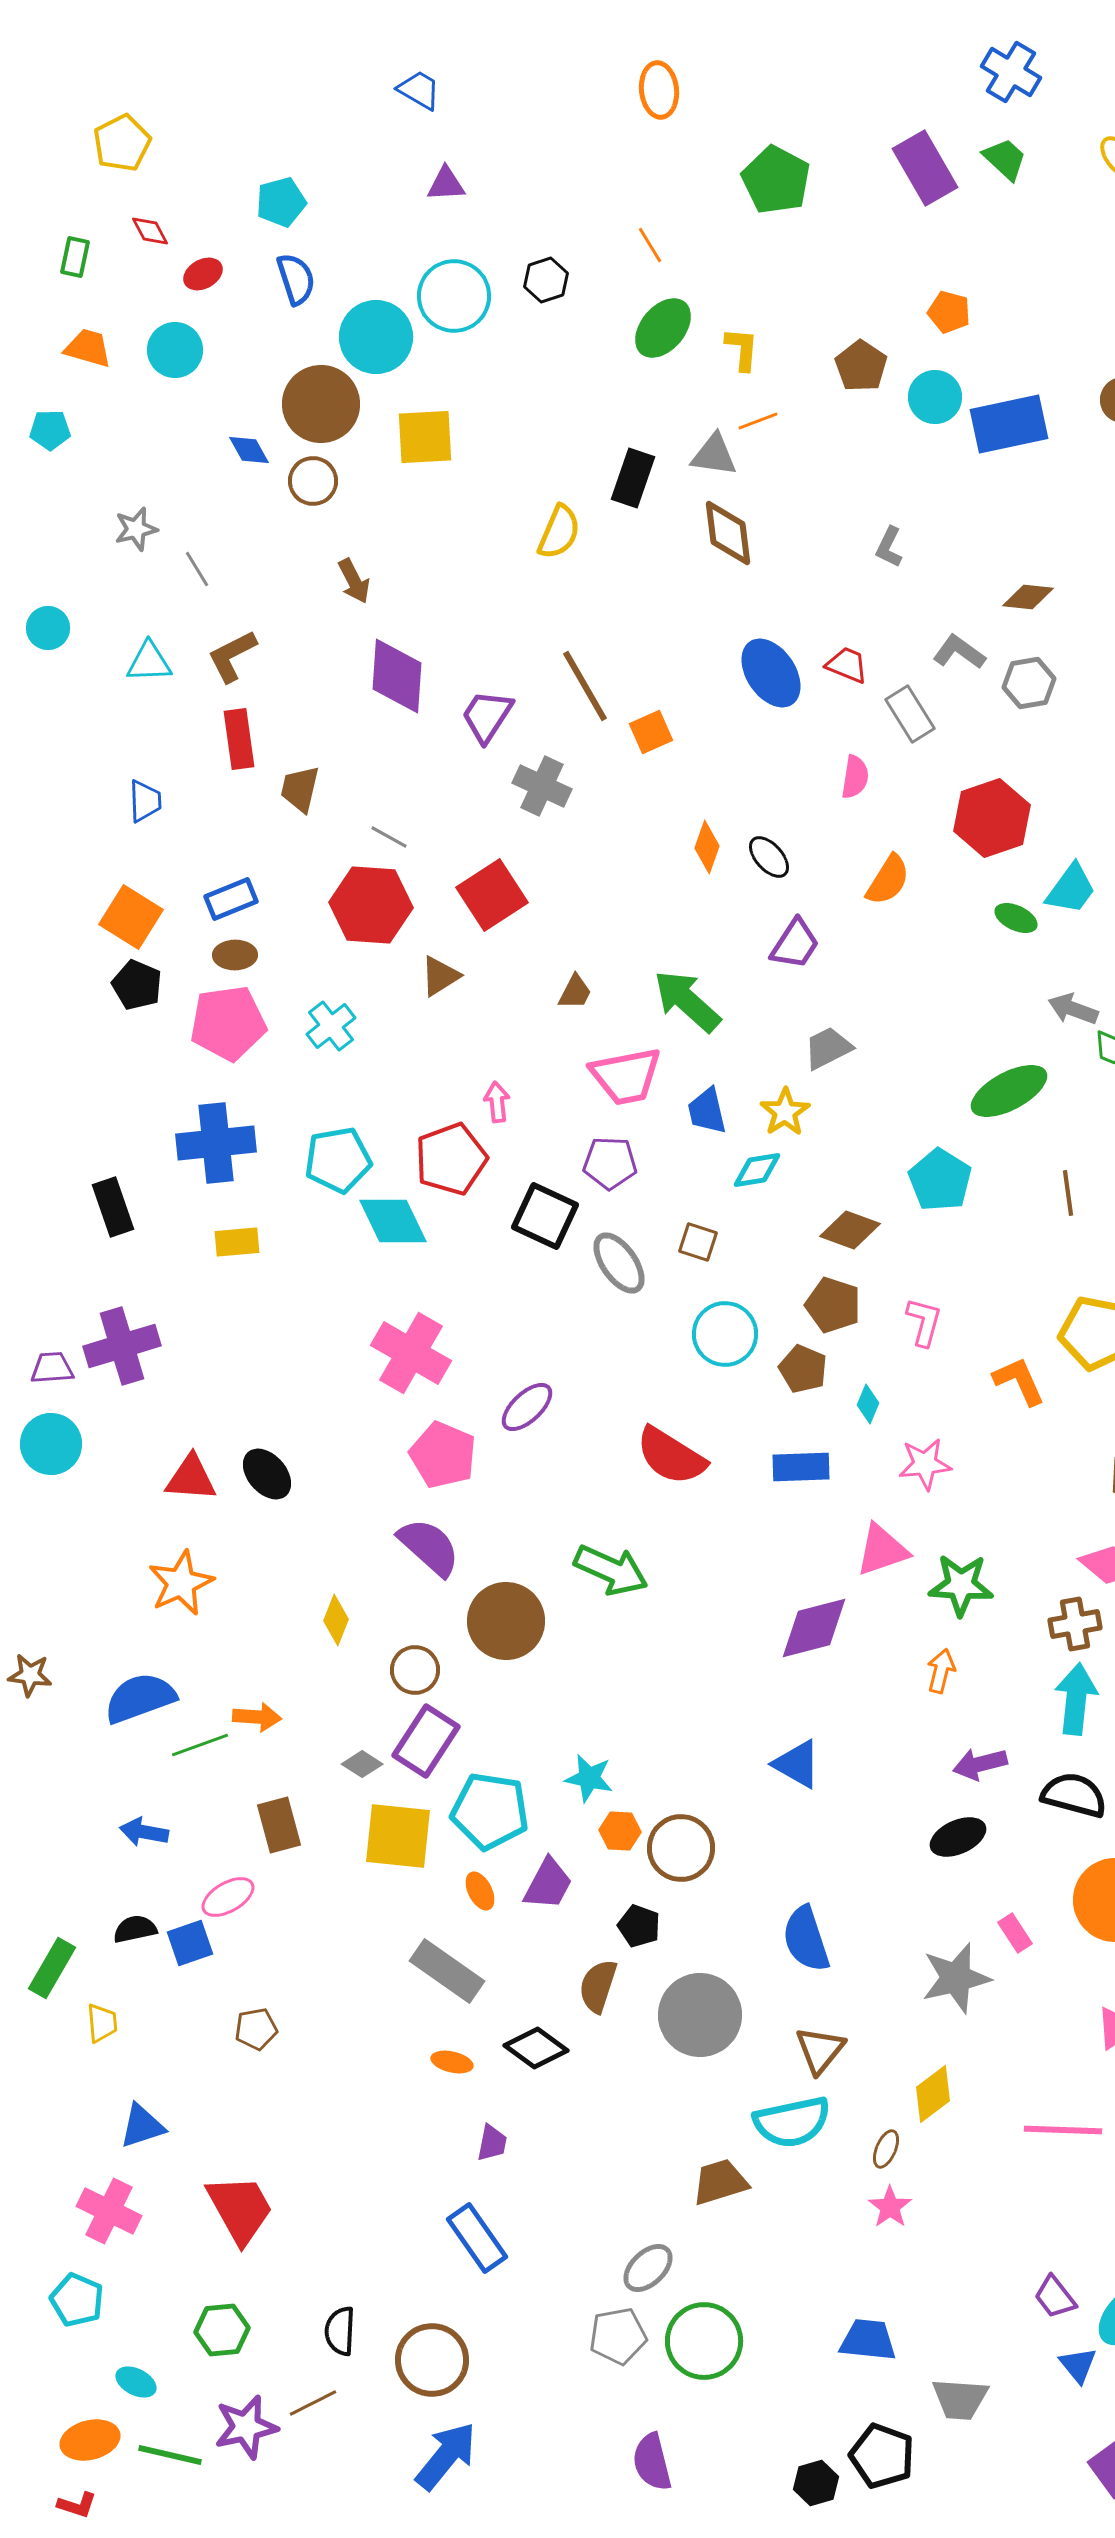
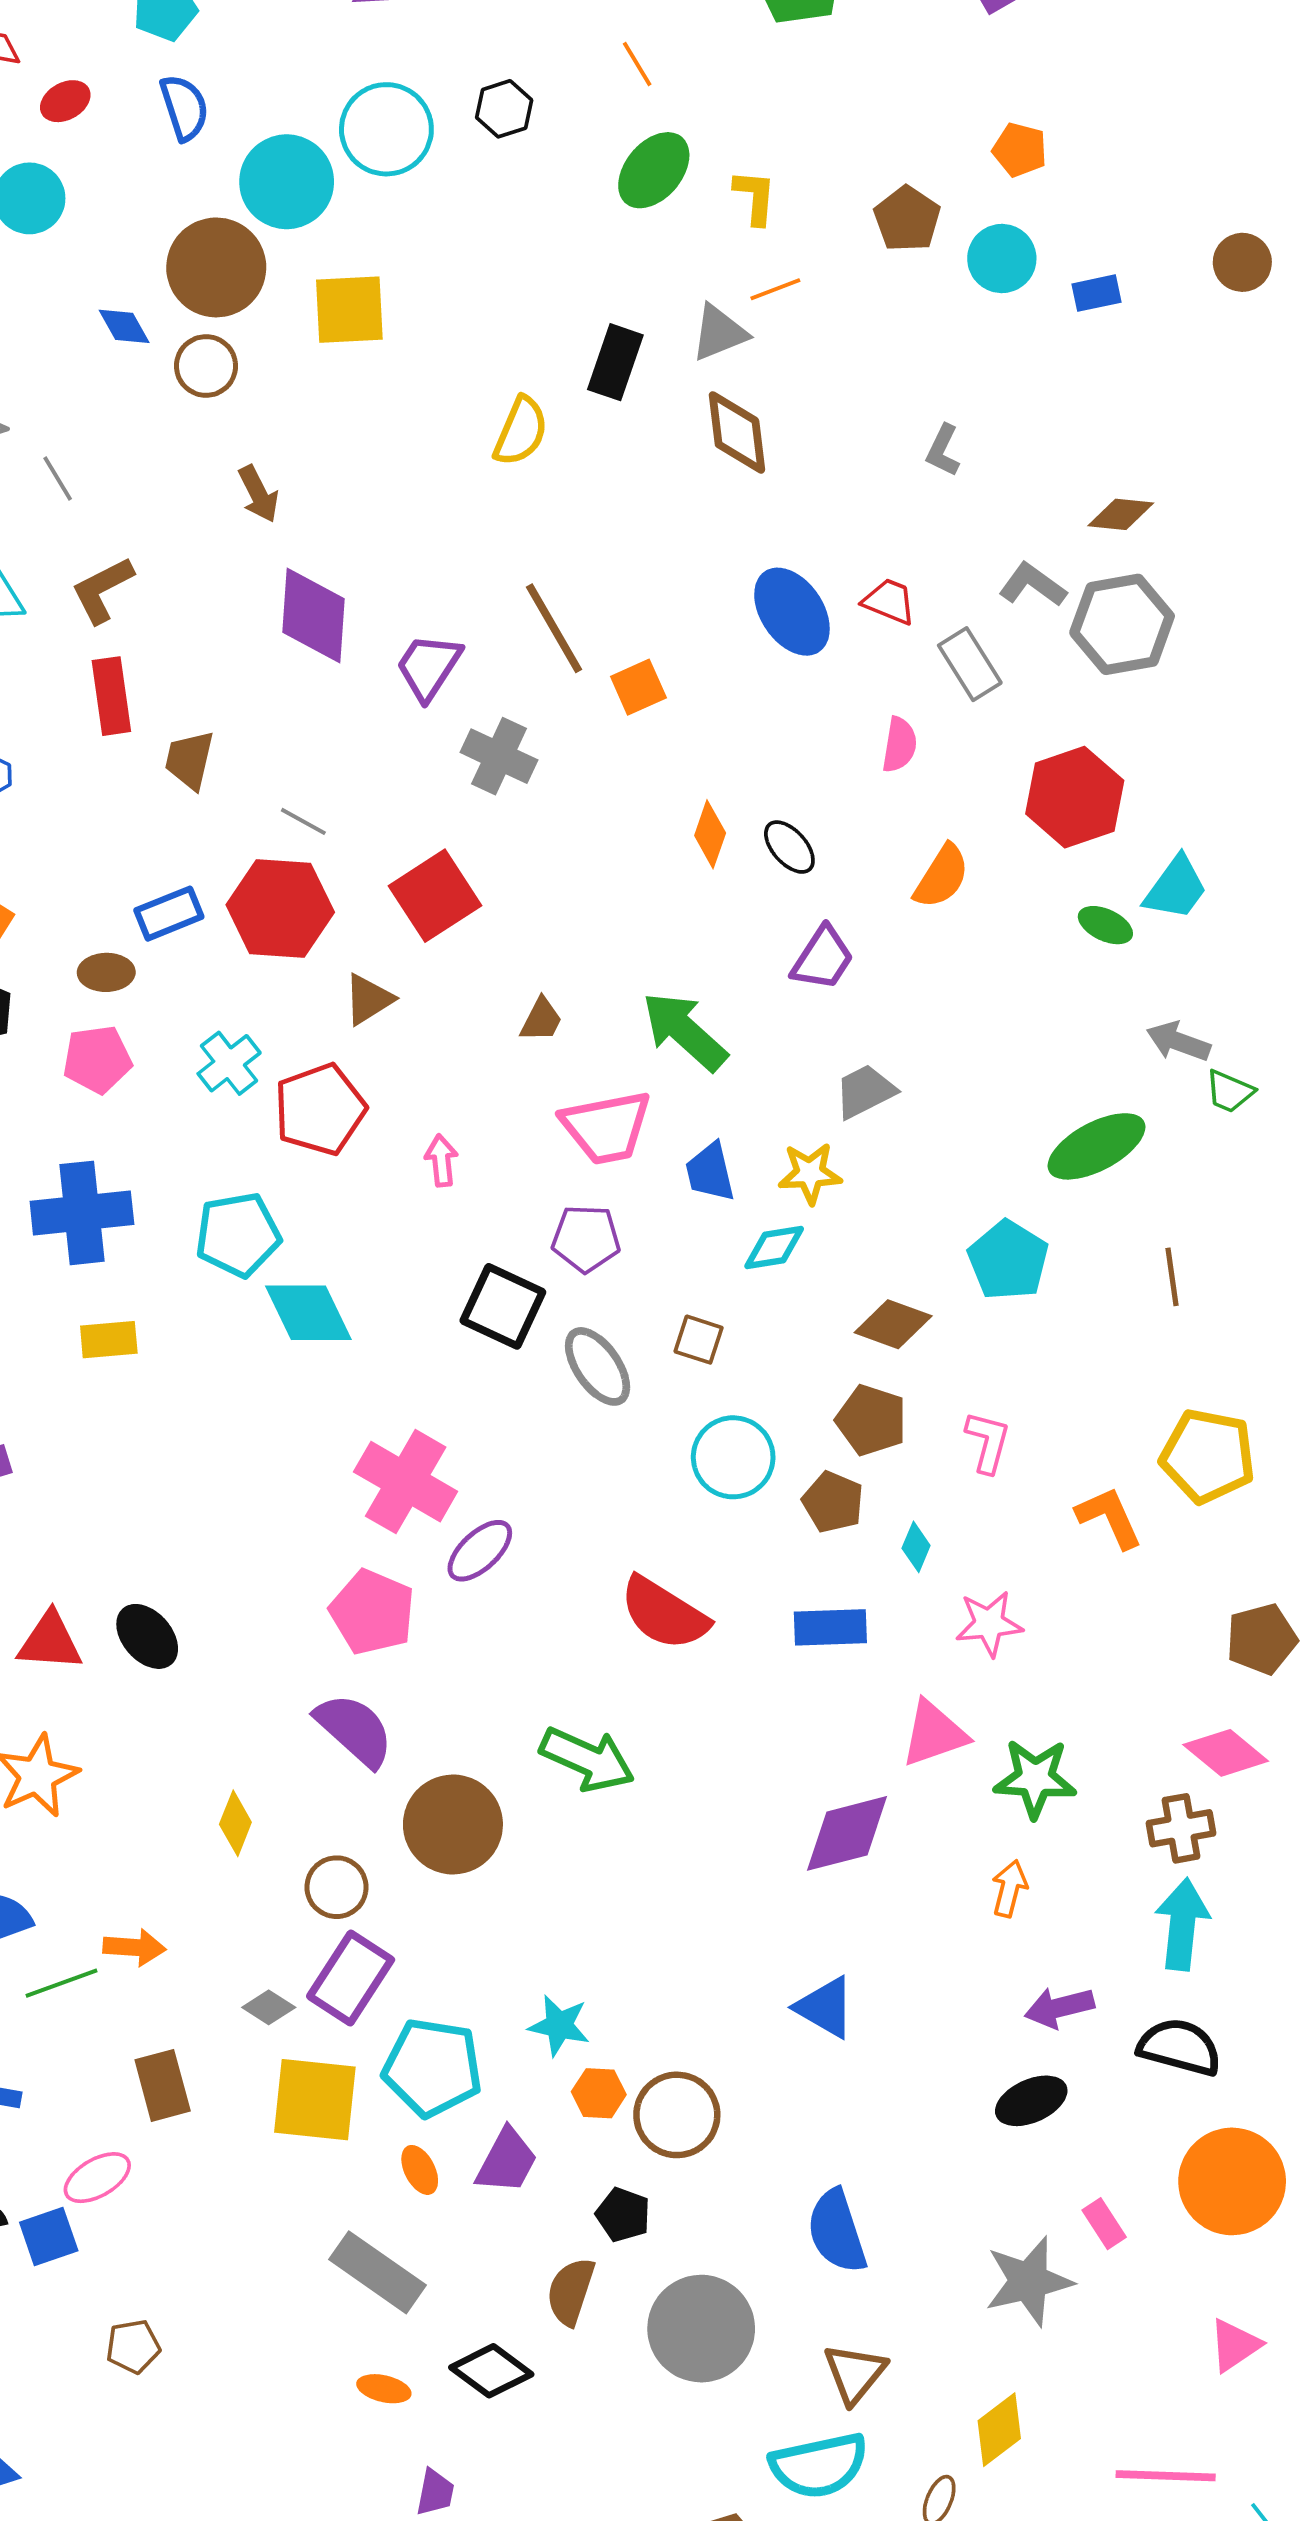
blue rectangle: (1009, 424) -> (1096, 293), size x0.5
gray triangle: (714, 455) -> (719, 333), turned -30
gray hexagon: (1029, 683) -> (1122, 624), size x1.5
blue rectangle: (231, 899) -> (169, 914), moved
pink pentagon: (228, 1023) -> (97, 1059), size x0.7
yellow star: (785, 1112) -> (810, 1173), turned 30
red pentagon: (451, 1159) -> (320, 1109), moved
pink cross: (411, 1353) -> (406, 1482), moved

